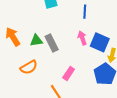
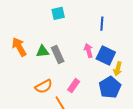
blue line: (85, 12) -> (102, 24), moved
orange semicircle: (29, 67) -> (44, 86), moved

